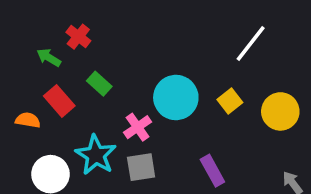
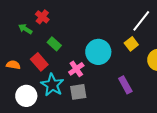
red rectangle: (59, 101) -> (39, 62), moved
yellow square: (230, 101) -> (131, 44), moved
purple rectangle: (212, 171) -> (125, 85), moved

